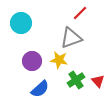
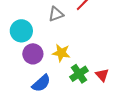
cyan circle: (21, 23) -> (21, 31), moved
gray triangle: (71, 38) -> (56, 14), moved, size x0.7

